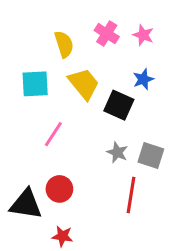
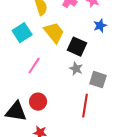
blue star: (143, 79) -> (100, 26), moved
cyan square: (35, 84) -> (22, 33), turned -30
gray star: (117, 152) -> (76, 69), moved

